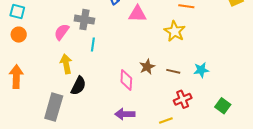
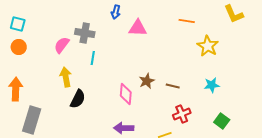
yellow star: (175, 31) -> (208, 46), moved
cyan star: (201, 70) -> (212, 85), moved
gray rectangle: (54, 107) -> (32, 120), moved

